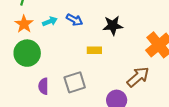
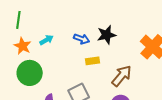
blue arrow: (74, 20) -> (82, 39), moved
brown arrow: (138, 77) -> (122, 76), moved

